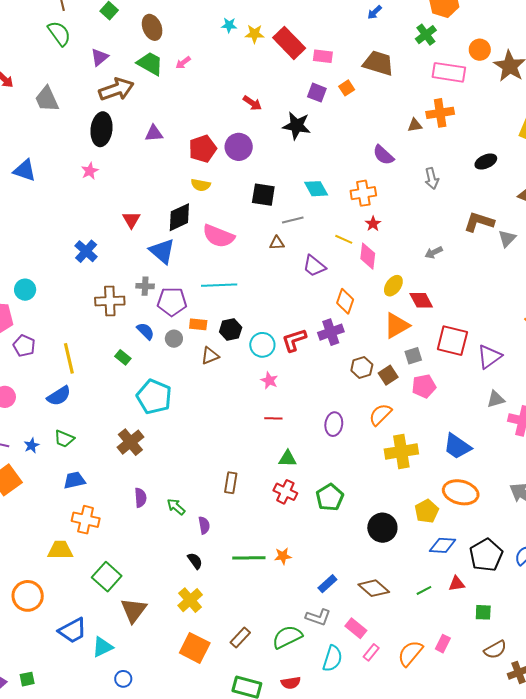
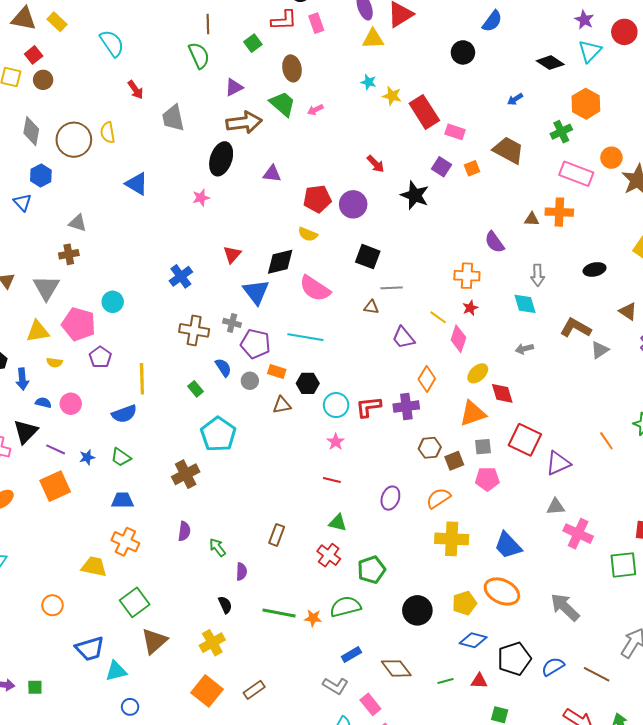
cyan diamond: (316, 189) -> (525, 304), moved
orange circle: (28, 596) -> (52, 605), size x0.7
green semicircle: (287, 637) -> (345, 607), moved

